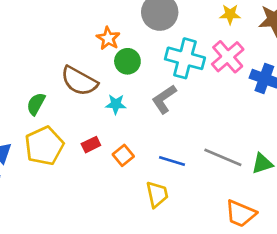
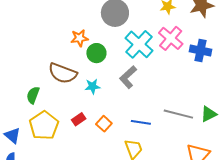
orange star: (108, 38) -> (79, 38), turned -30
cyan cross: (185, 58) -> (139, 44), turned 36

